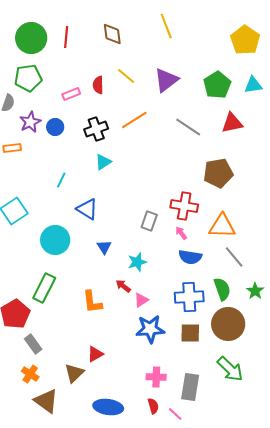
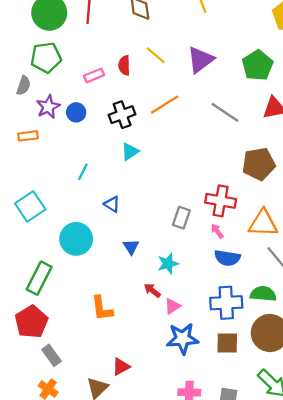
blue triangle: (87, 209) -> (112, 204), size x0.7
green rectangle: (44, 288) -> (39, 278), moved
green semicircle: (222, 289) -> (263, 294), turned -65
orange L-shape: (92, 302) -> (102, 308), moved

